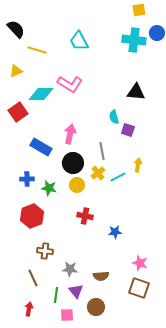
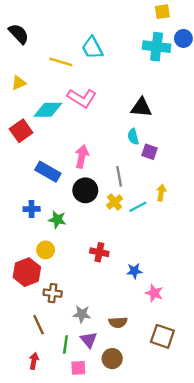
yellow line: (37, 50) -> (61, 62), moved
black triangle: (136, 92) -> (141, 107), moved
yellow circle: (77, 185) -> (46, 250), moved
red hexagon: (32, 216) -> (27, 272), moved
pink star: (140, 263) -> (154, 293), moved

